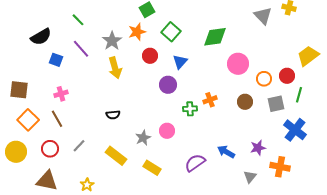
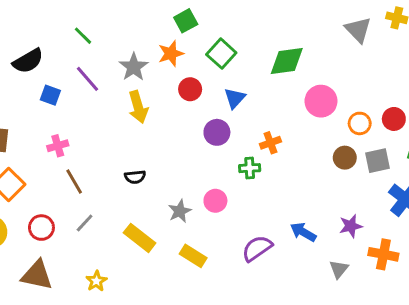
orange cross: (210, 100) -> (270, 143), moved
brown circle: (245, 102) -> (345, 158), moved
brown line: (57, 119) -> (74, 181), moved

